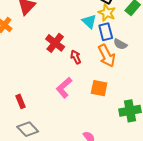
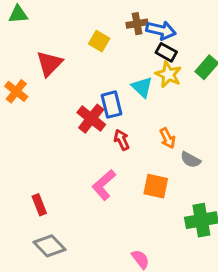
blue rectangle: (106, 32) -> (112, 105), moved
gray semicircle: (120, 44) -> (190, 160), moved
orange arrow: (107, 56) -> (168, 138), size x0.6

